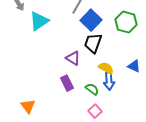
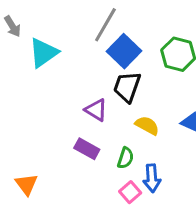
blue arrow: (109, 81) -> (152, 178), moved
purple rectangle: (67, 83) -> (87, 149), turned -35
green semicircle: (92, 89) -> (126, 158), turned 72

